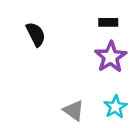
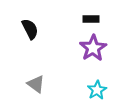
gray triangle: (74, 110) -> (36, 84), moved

